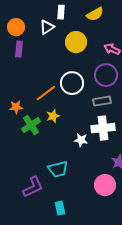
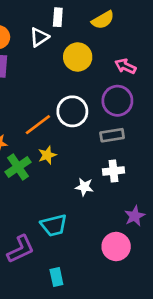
white cross: (103, 128) -> (113, 171), size x0.7

